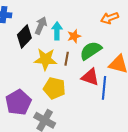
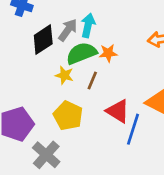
cyan arrow: (57, 31) -> (88, 25), moved
green semicircle: (91, 51) -> (81, 53), moved
yellow star: (46, 59) -> (64, 75), size x0.6

